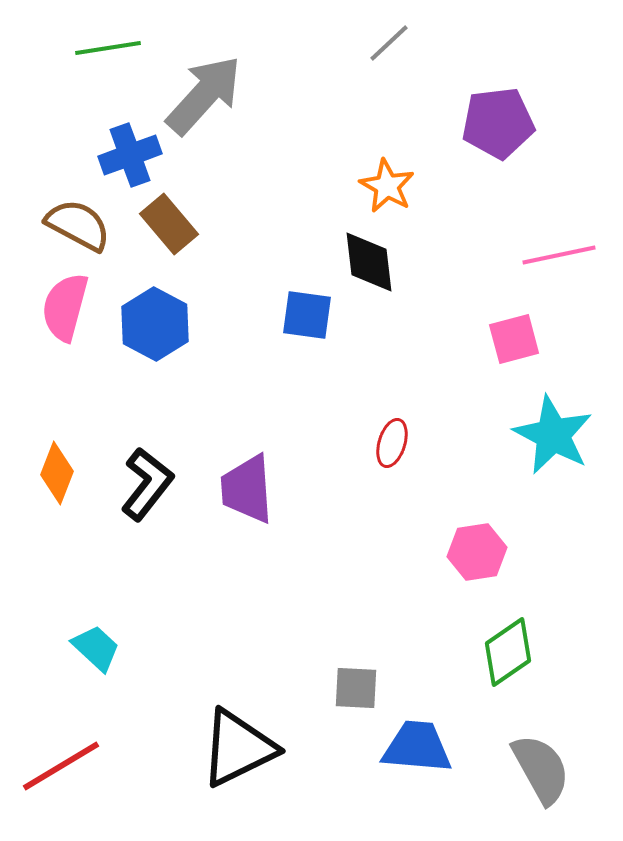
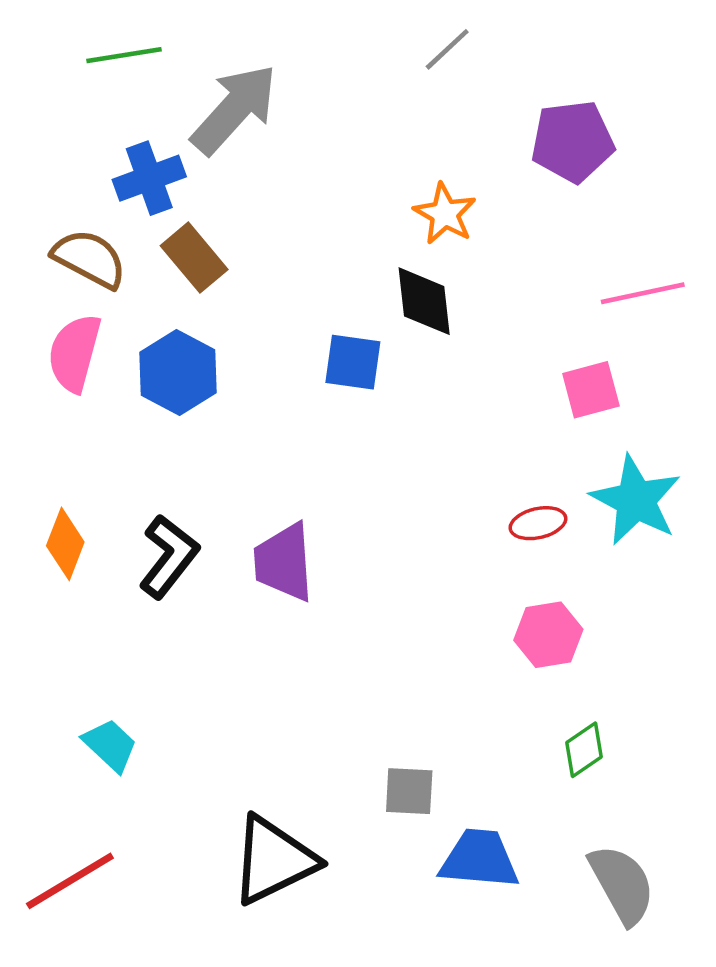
red ellipse: (392, 443) -> (538, 523), moved, turned 60
green diamond: (508, 652) -> (584, 750), size x0.7

